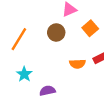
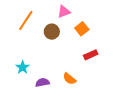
orange line: (19, 39) -> (26, 20), moved
orange semicircle: (77, 64) -> (69, 79), moved, turned 40

